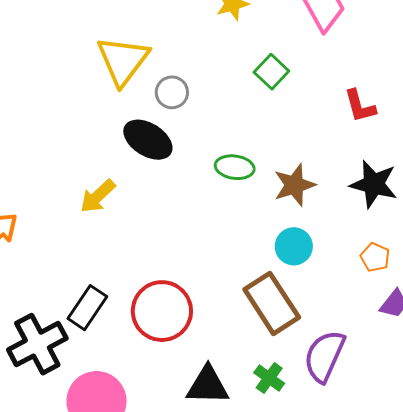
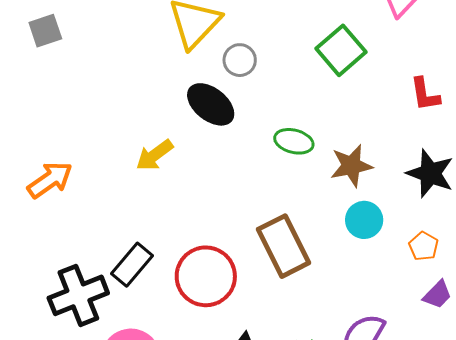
green square: (271, 72) -> (341, 50), size x1.4
cyan circle: (294, 246) -> (364, 220), moved
brown rectangle: (272, 303) -> (283, 246), moved

